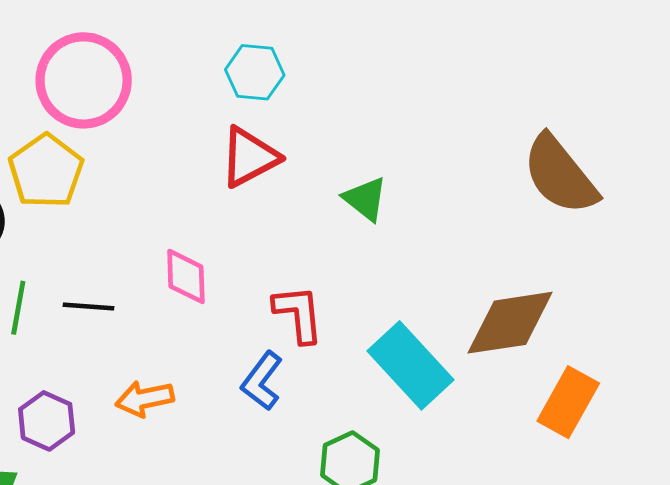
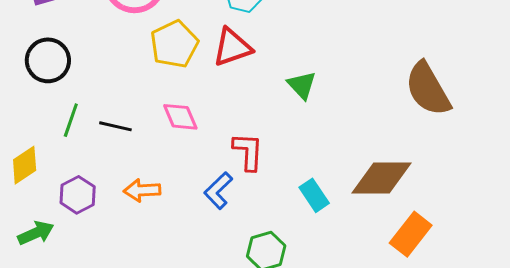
yellow pentagon: (46, 171) -> (174, 44), moved
pink diamond: (186, 276) -> (180, 117), turned -30
cyan rectangle: (411, 365) -> (314, 195), size x0.6

